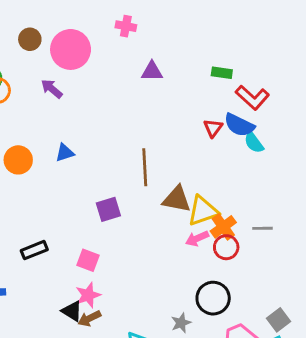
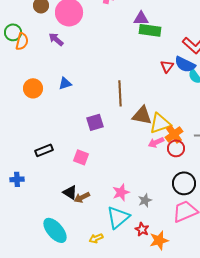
purple triangle: (152, 71) -> (141, 18), moved
green rectangle: (222, 73) -> (150, 30), moved, size x1.5
pink star: (88, 295) -> (121, 192), moved
black circle: (213, 298) -> (184, 183), moved

